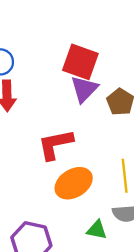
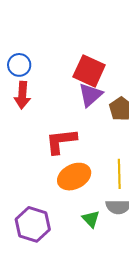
green triangle: (97, 230) -> (91, 219), turned 30

